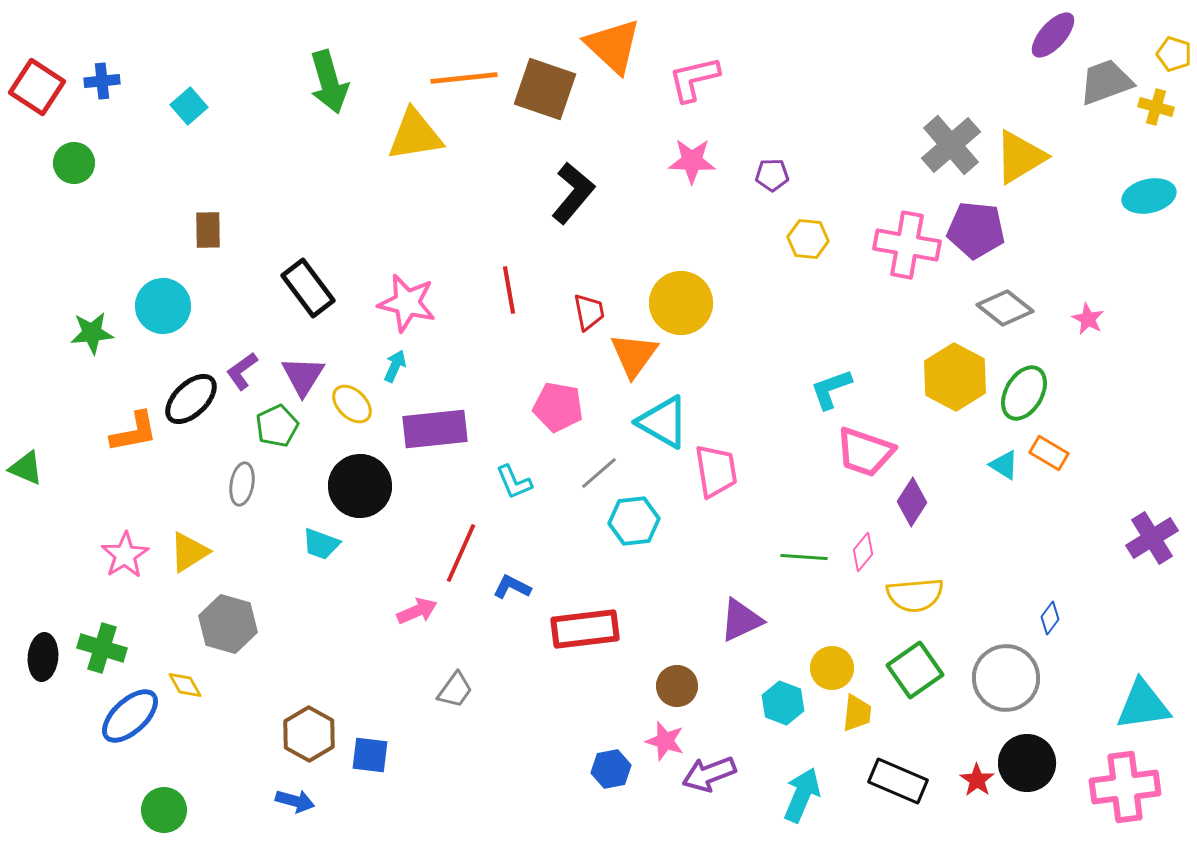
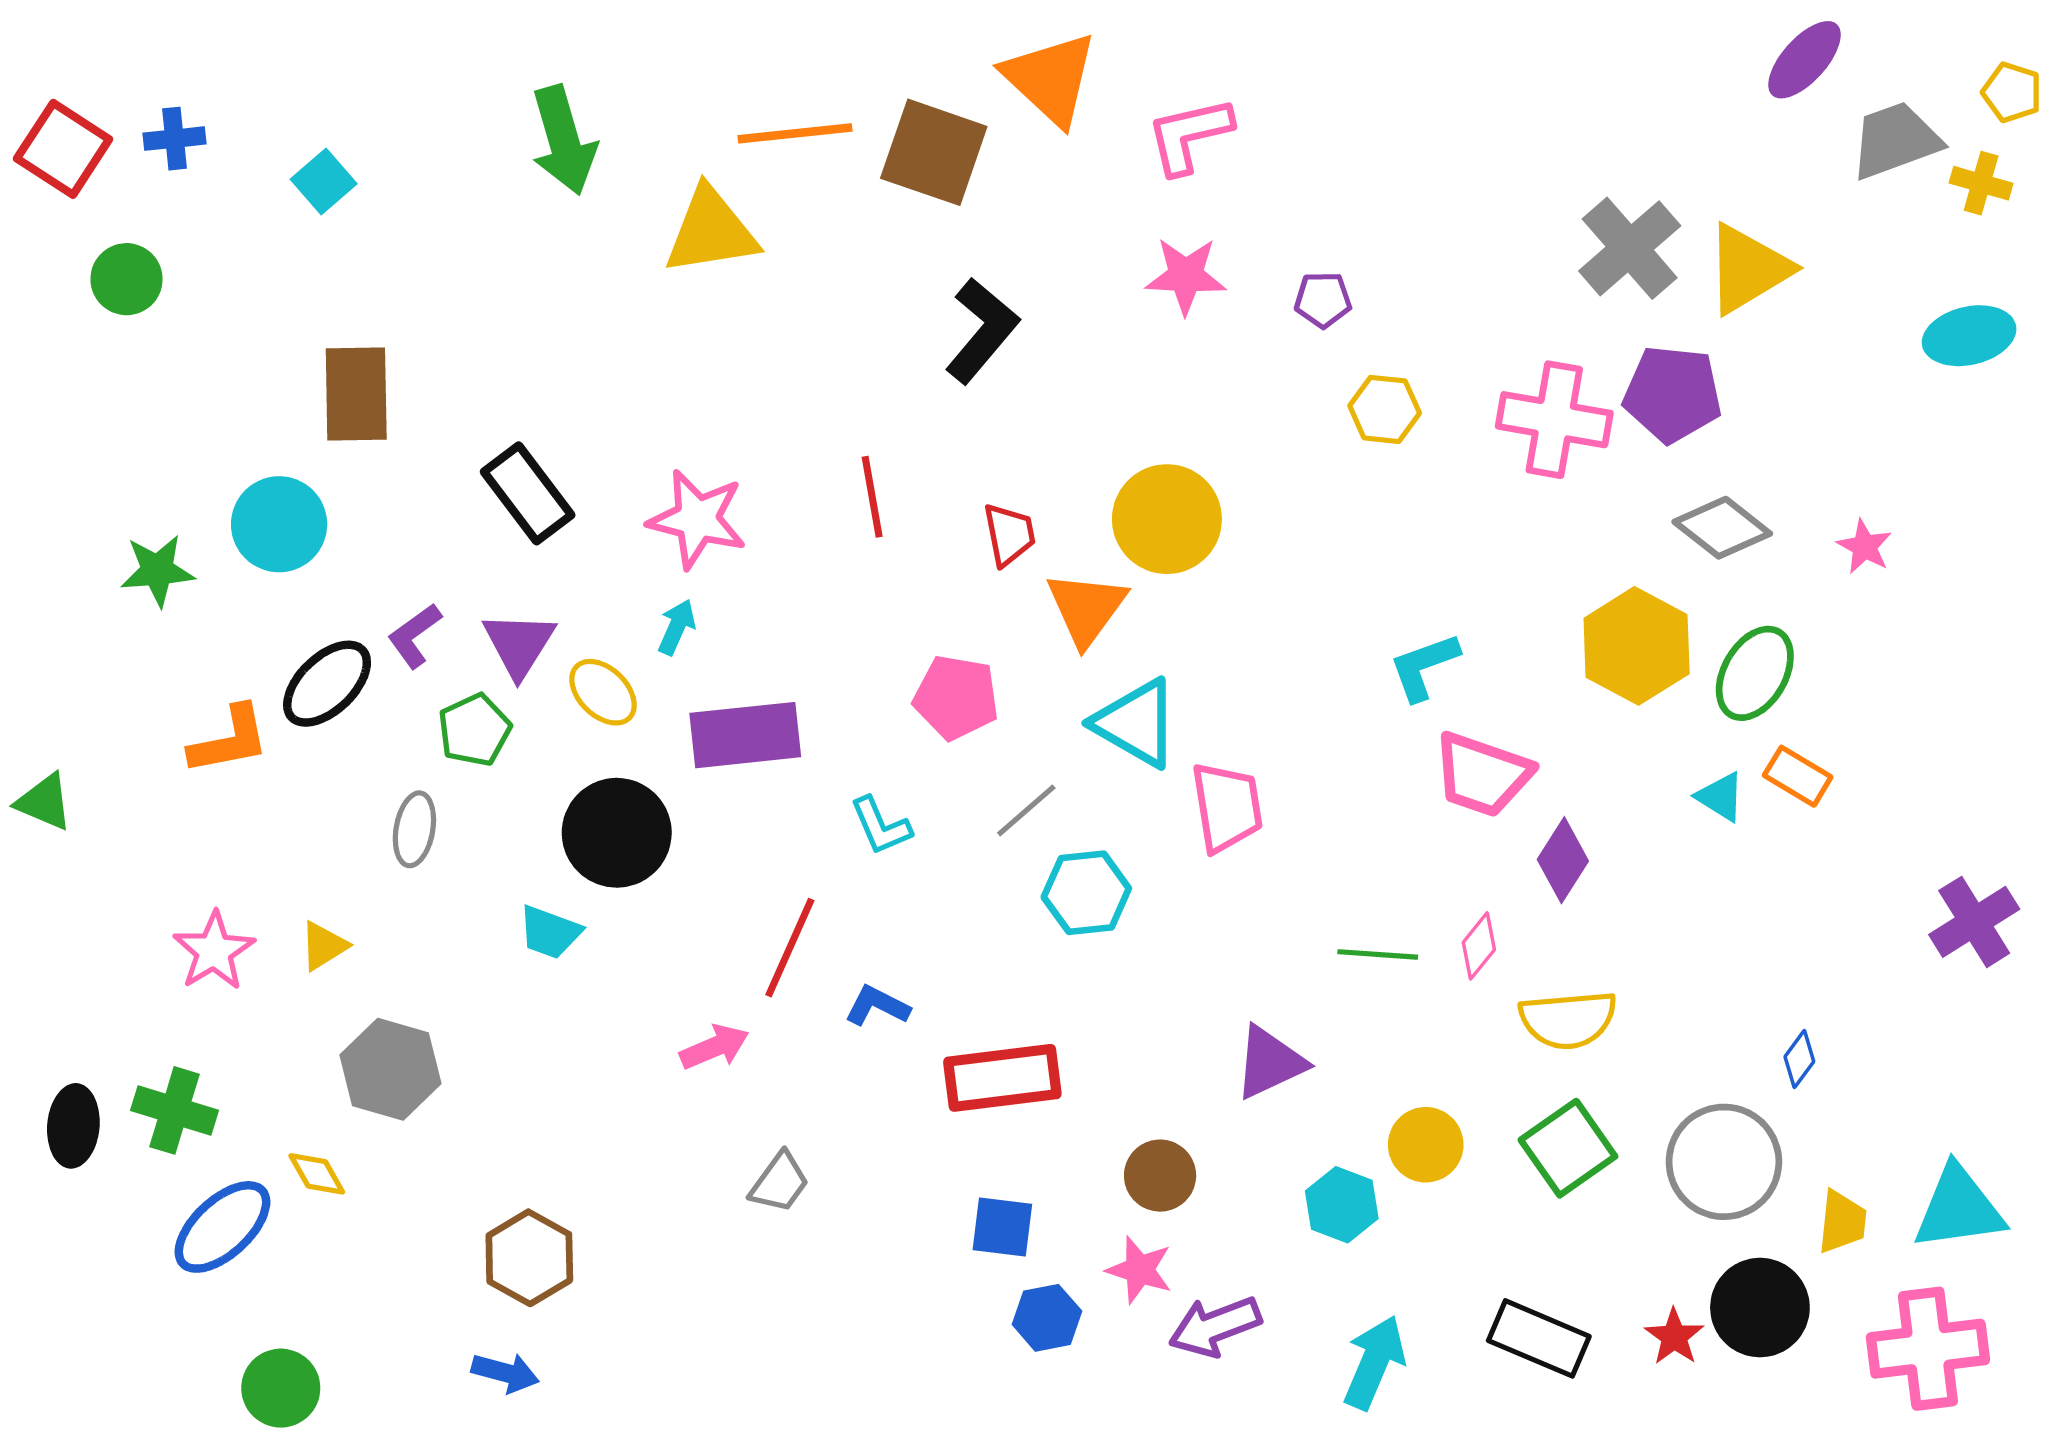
brown rectangle: (208, 230) -> (356, 394), size x1.5
yellow triangle: (189, 552) -> (324, 946), size x0.7
yellow trapezoid: (857, 713) -> (1842, 1222), moved
blue square: (370, 755) -> (1002, 1227), moved

